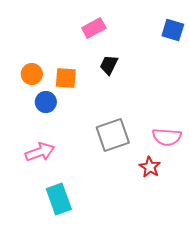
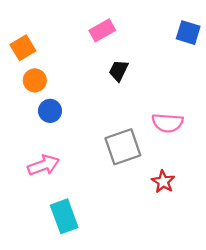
orange square: (66, 78) -> (23, 48), moved, turned -35
pink semicircle: (167, 137) -> (167, 123), moved

